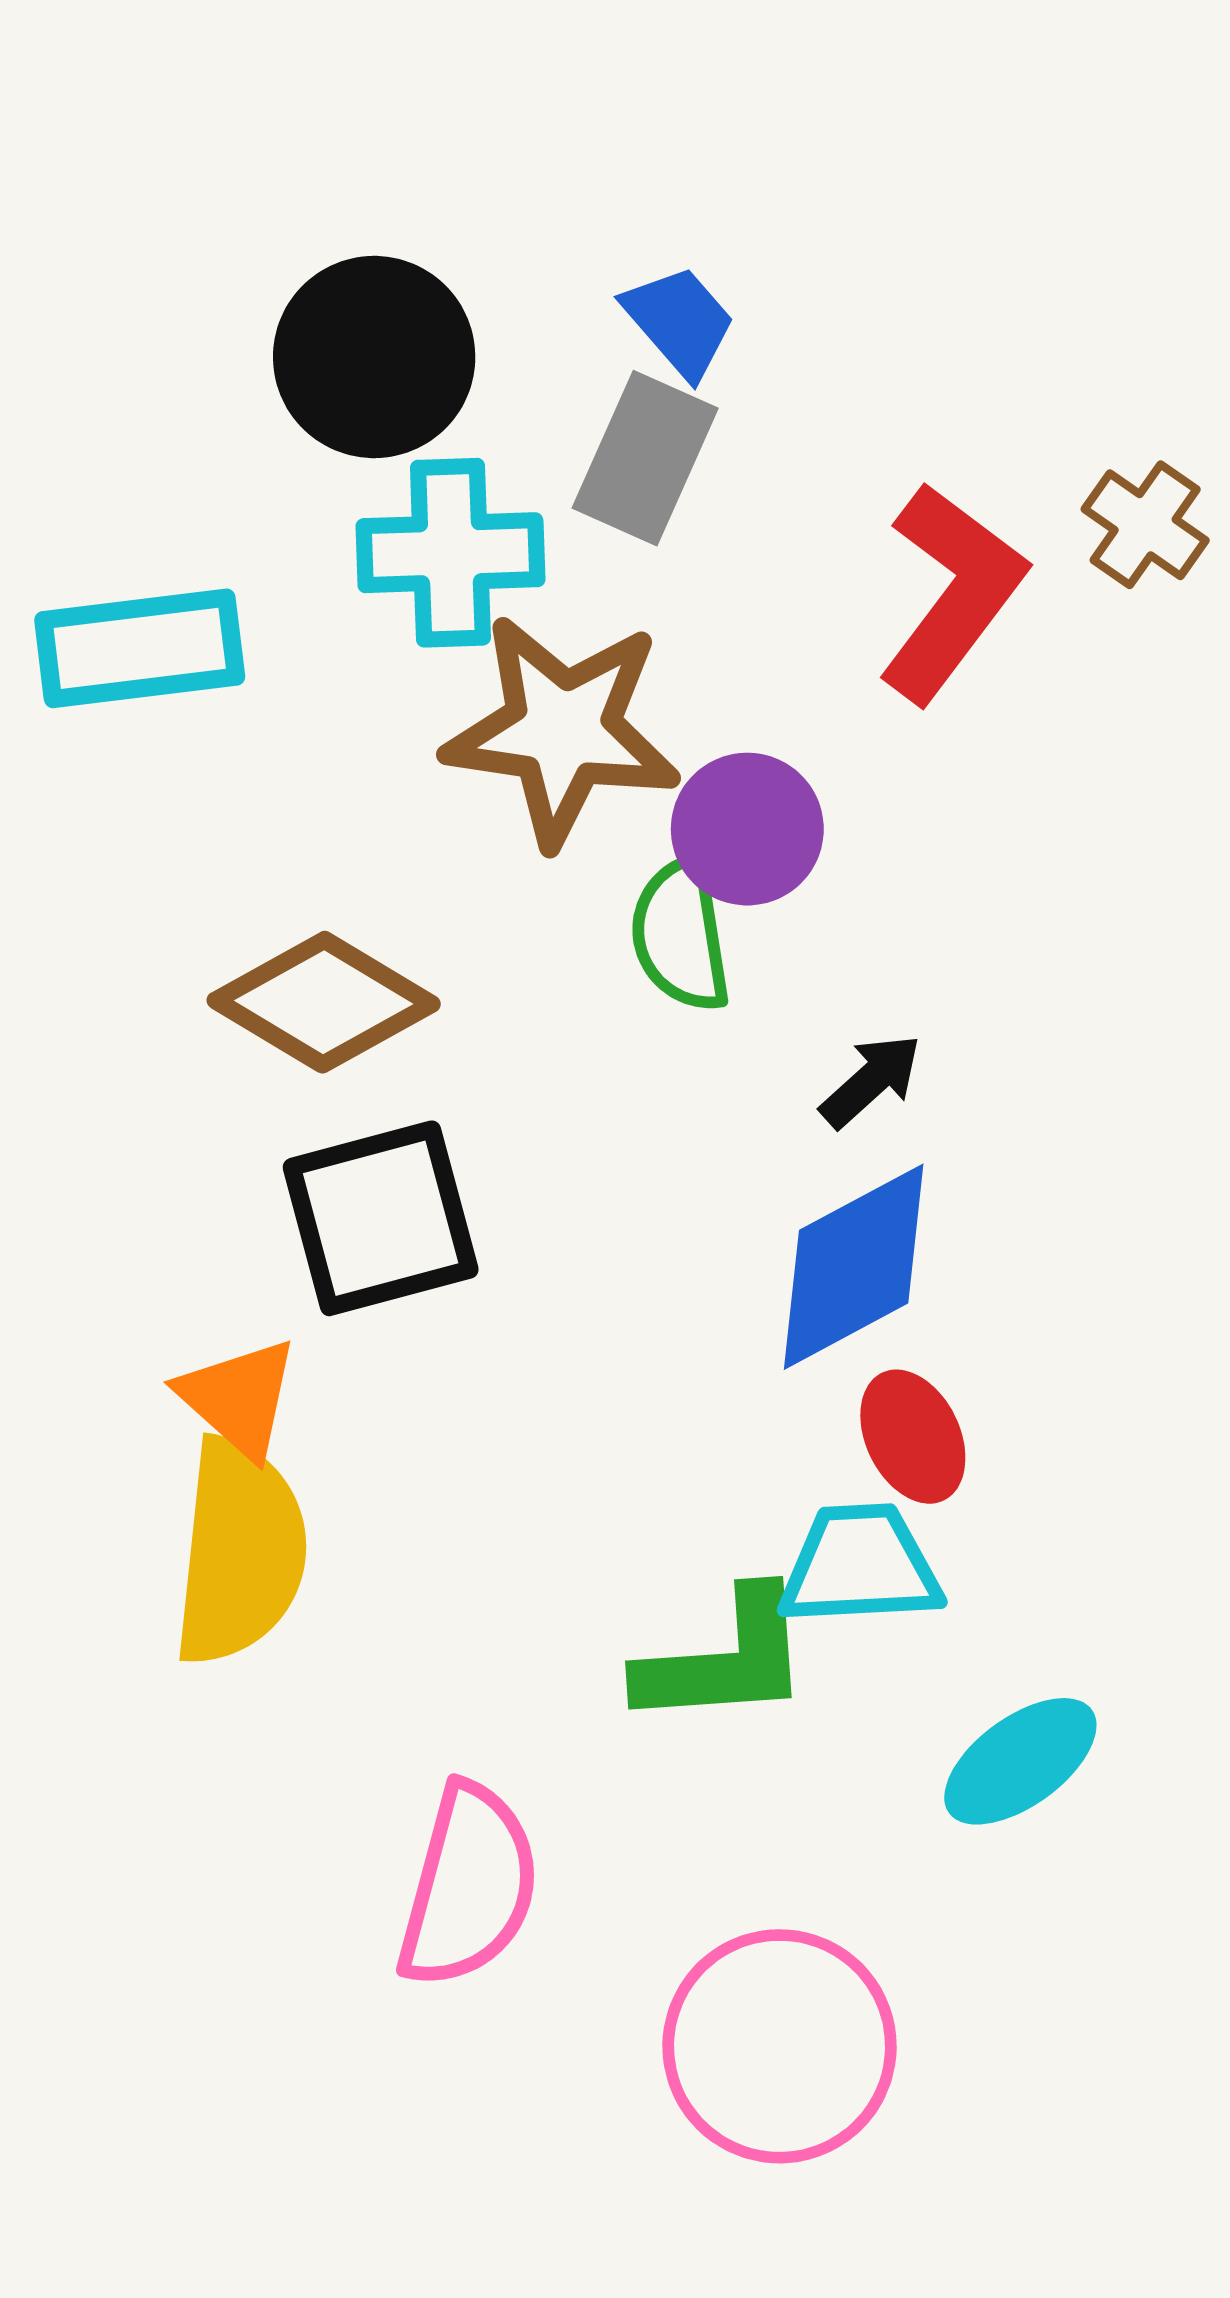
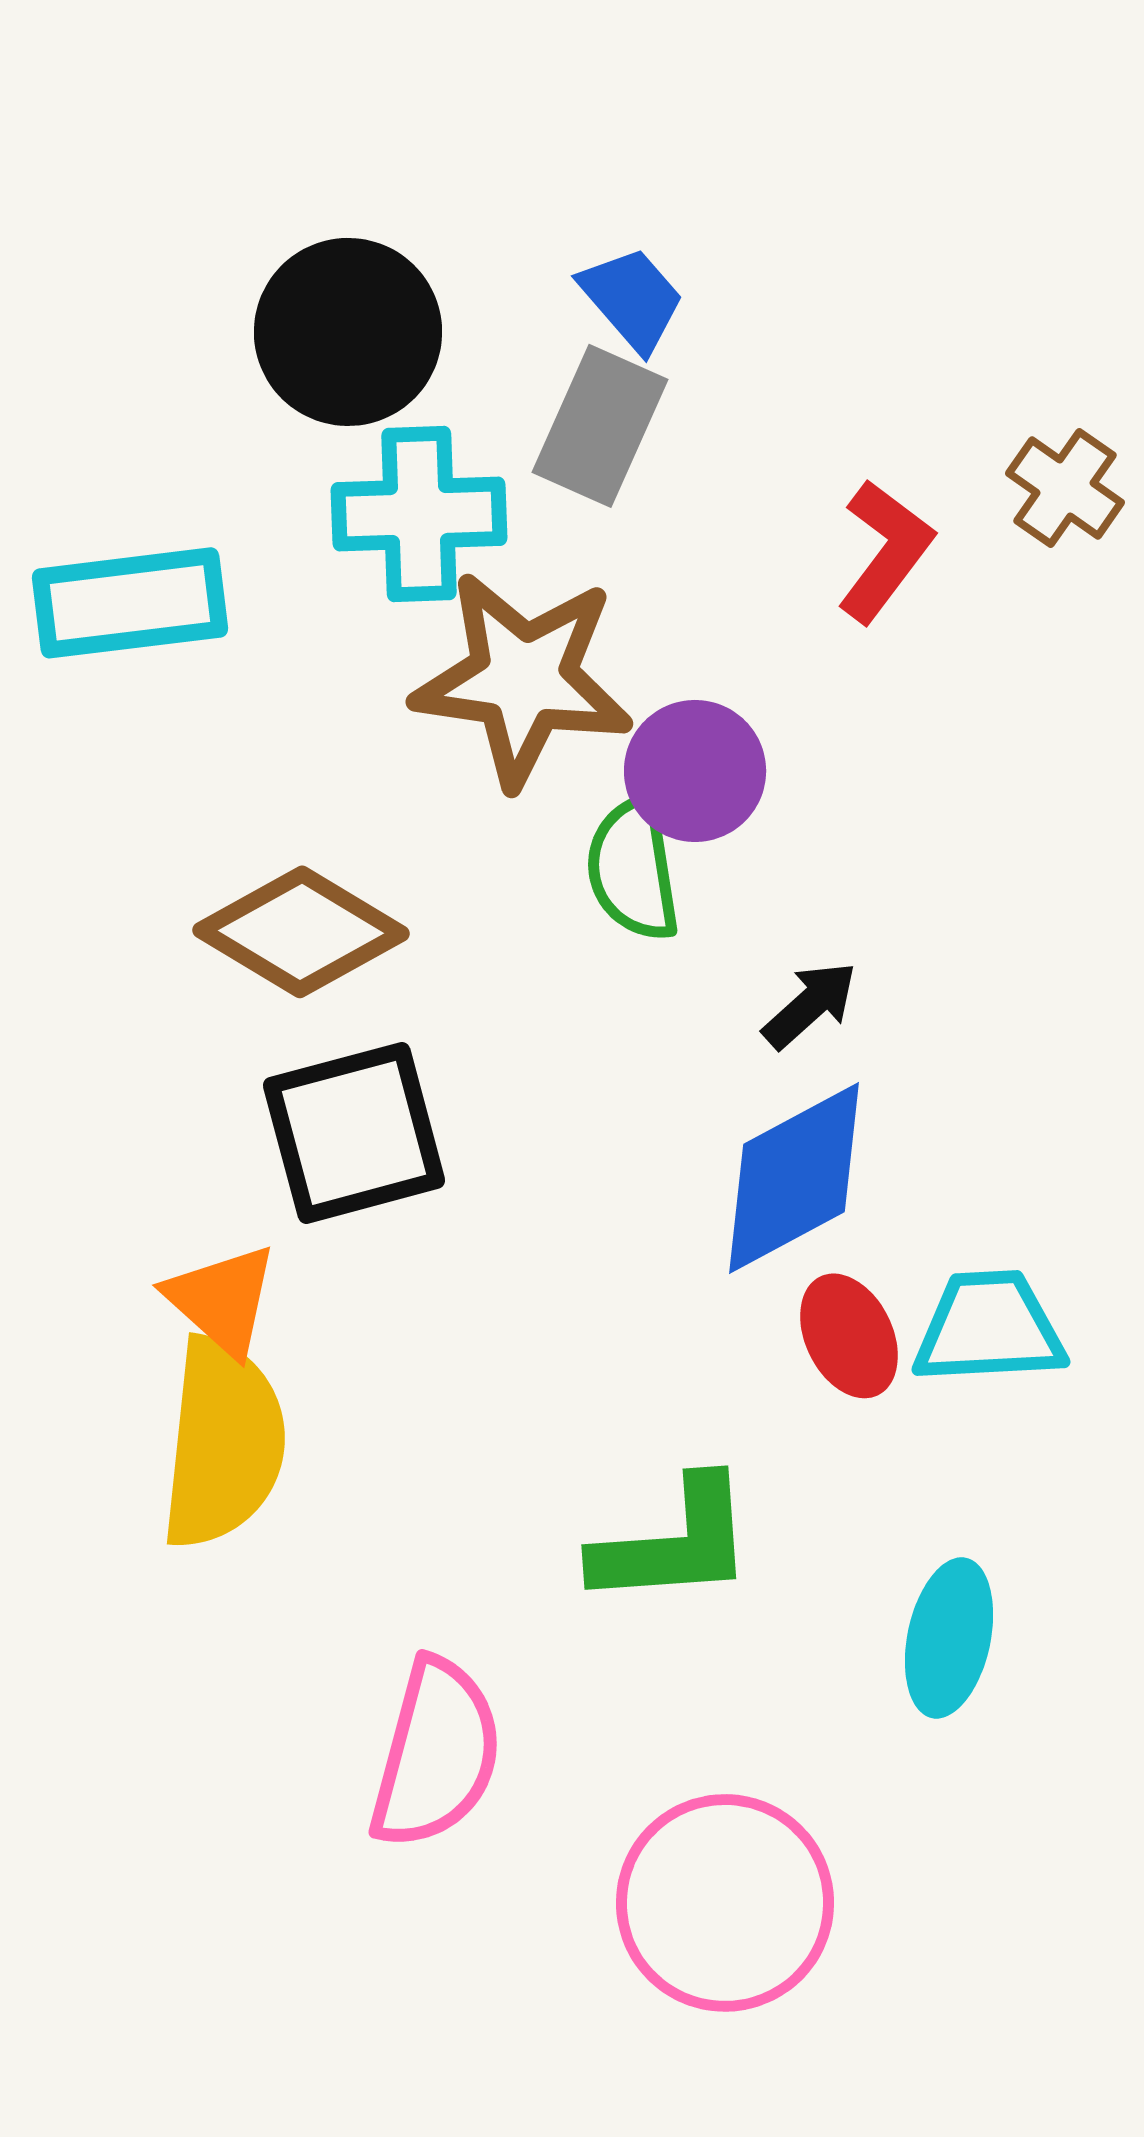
red L-shape: (952, 592) -> (885, 551), size x0.7
cyan trapezoid: (860, 1566) -> (989, 1328), moved
cyan ellipse: (1020, 1761) -> (949, 1638), turned -42

